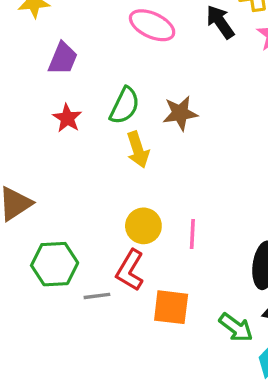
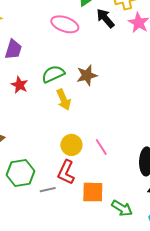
green semicircle: (125, 106) -> (53, 74), turned -135
pink line: (192, 234) -> (101, 147), turned -30
green arrow: (236, 327) -> (122, 208), moved

